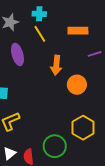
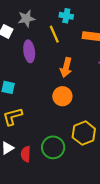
cyan cross: (39, 14) -> (66, 16), moved
orange circle: (77, 85) -> (62, 96), moved

